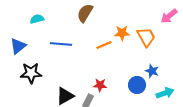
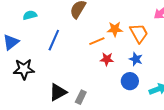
blue line: (61, 44) -> (54, 40), turned -70
blue star: (152, 71) -> (136, 59), moved
red star: (100, 85) -> (107, 59), moved

